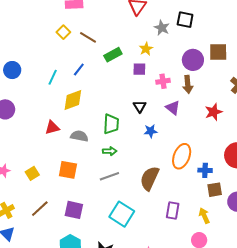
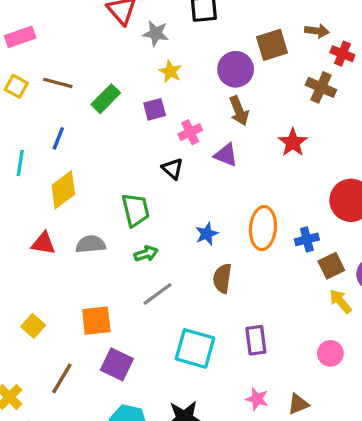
gray star: (162, 28) -> (156, 33), moved
yellow star: (146, 49) -> (170, 71), moved
pink cross: (163, 81) -> (190, 132), moved
red triangle: (52, 128) -> (43, 243), turned 42
blue star: (151, 131) -> (207, 234), moved
orange square: (68, 170) -> (96, 321), moved
brown semicircle: (150, 178) -> (222, 278), size x0.7
purple square: (74, 210) -> (117, 364), turned 30
purple rectangle: (173, 211) -> (256, 340), moved
yellow arrow: (204, 216) -> (340, 301), moved

